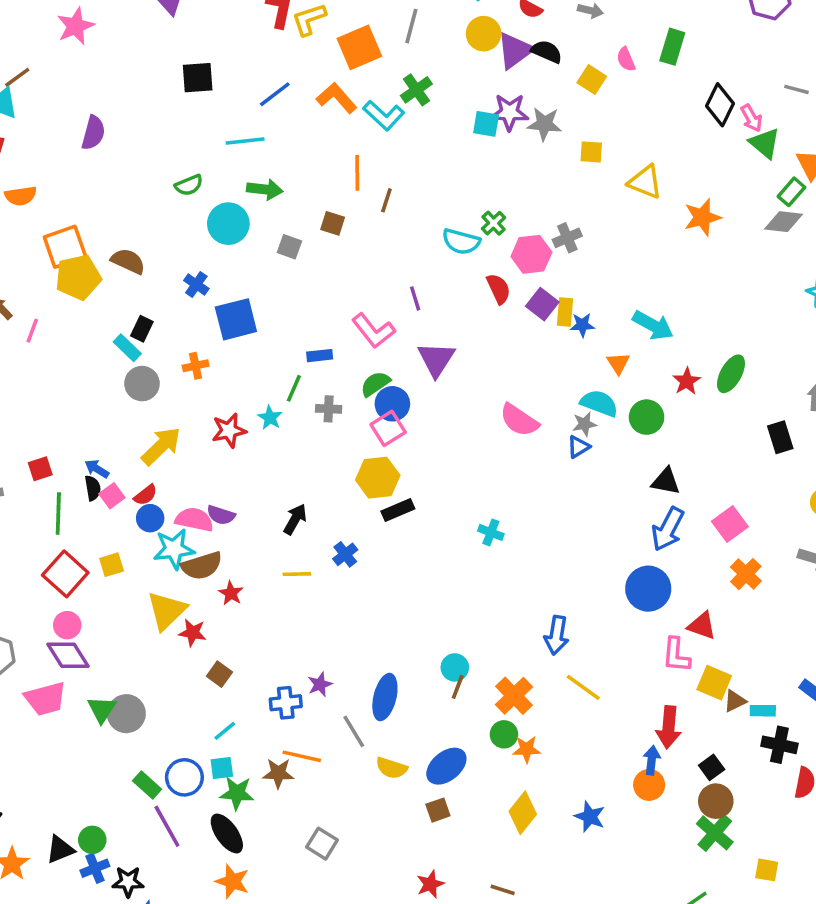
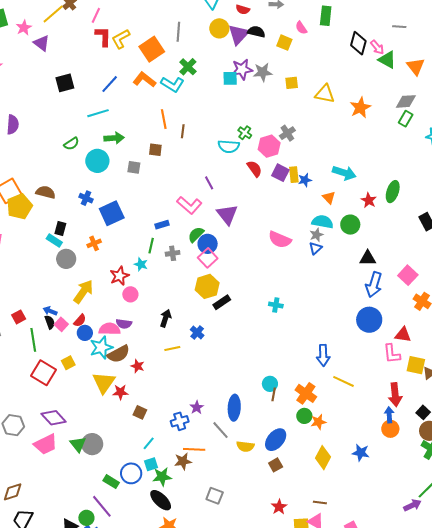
green rectangle: (792, 192) -> (406, 119), moved
pink circle: (67, 625) -> (130, 294), moved
purple line: (167, 826) -> (102, 506), moved

